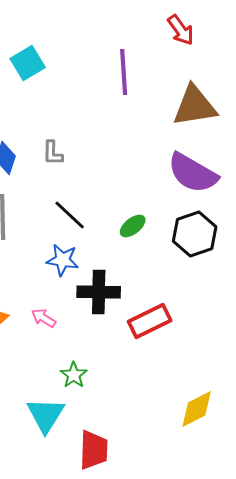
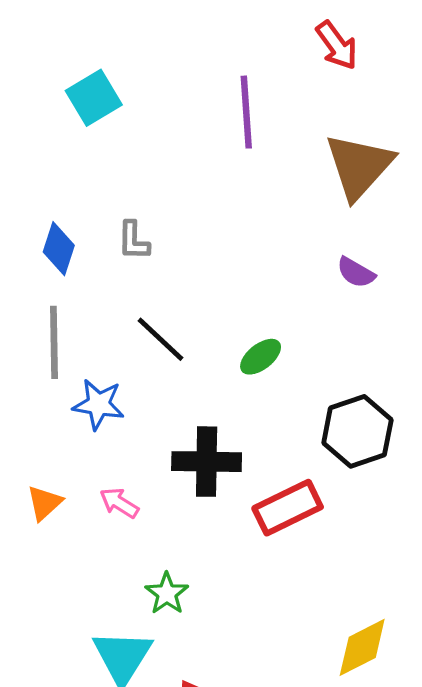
brown triangle: (195, 106) -> (359, 166), turned -39
purple semicircle: (193, 173) -> (356, 273), size x0.5
black hexagon: (195, 234) -> (357, 431), moved
blue star: (63, 260) -> (99, 404), moved

